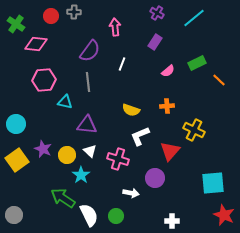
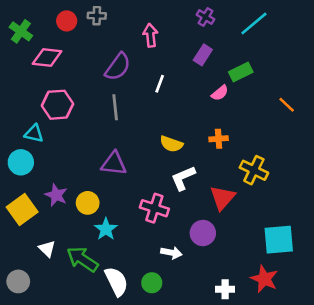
green rectangle: (197, 63) -> (241, 72), moved
cyan triangle: (65, 102) -> (34, 134), moved
white triangle: (90, 151) -> (47, 249), moved
red star: (224, 215) -> (264, 279), moved

